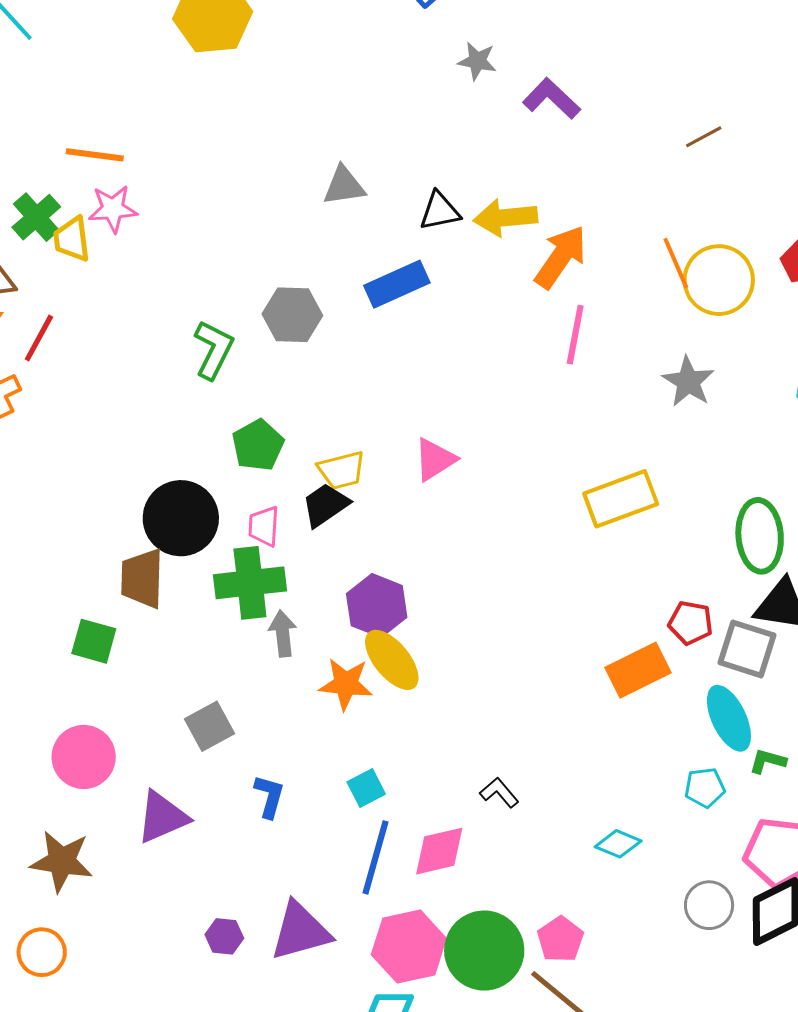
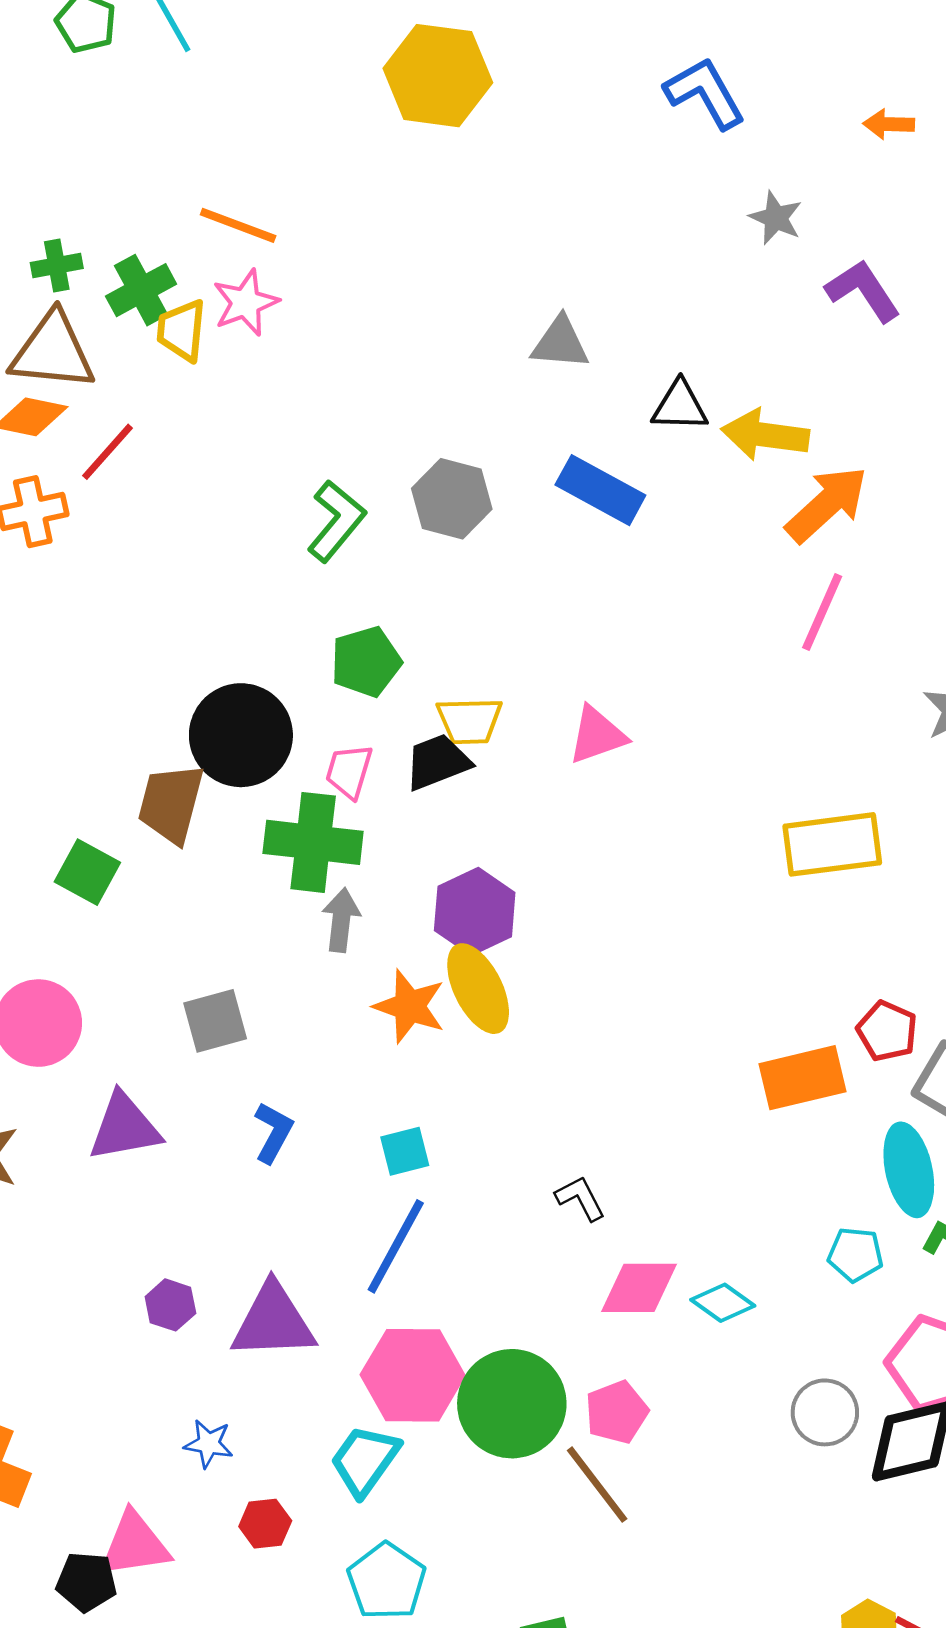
pink star: (113, 209) -> (246, 303), turned -30
blue rectangle: (397, 284) -> (600, 490), turned 40
pink diamond: (439, 851) -> (639, 1288), moved

